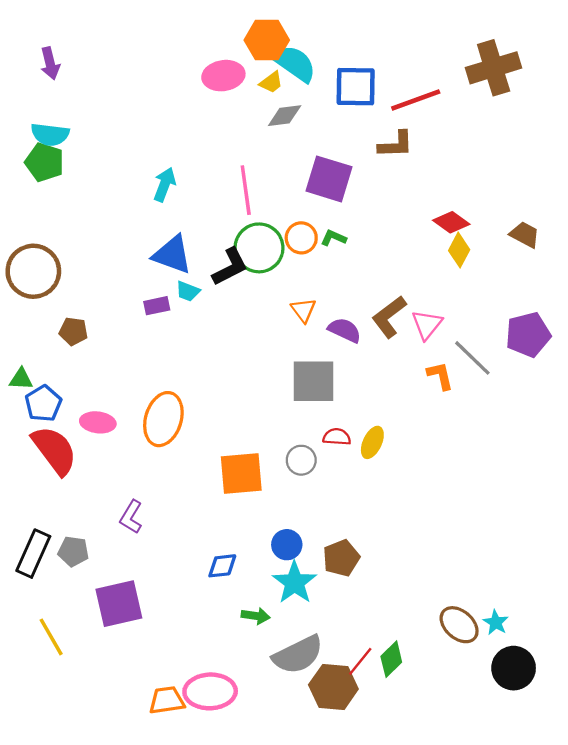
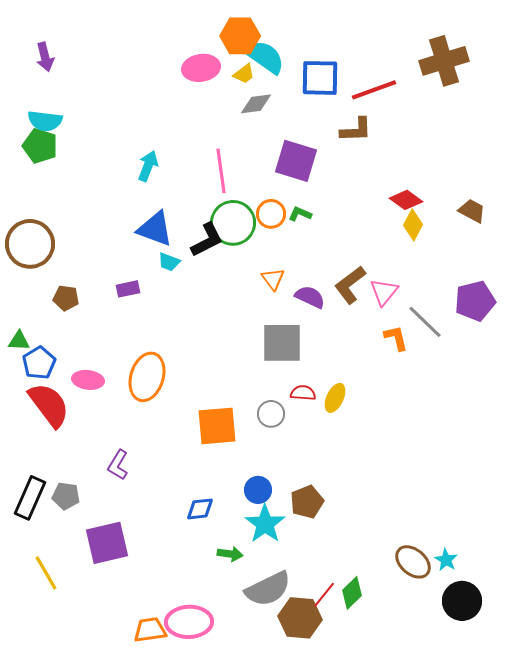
purple rectangle: (157, 306) -> (128, 289), moved

